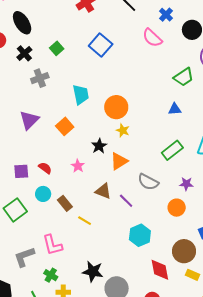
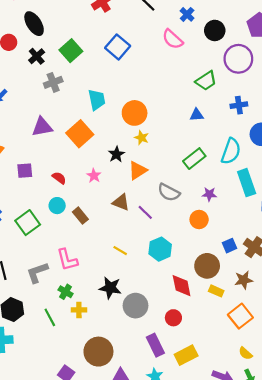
green square: (57, 48) -> (71, 51), size x1.5
purple triangle: (29, 120) -> (42, 127), turned 35
orange square: (65, 126) -> (80, 134), size x1.4
purple square: (21, 171) -> (25, 171), moved
yellow line: (85, 221) -> (120, 251), moved

